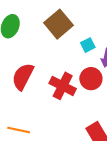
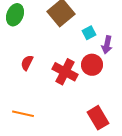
red semicircle: (23, 77) -> (27, 63), size x0.6

